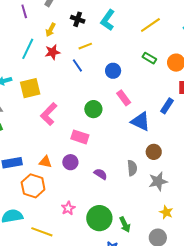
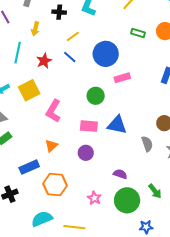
red star: (53, 52) -> (44, 61), moved
blue circle: (113, 71) -> (106, 54), size x1.6
pink rectangle: (124, 98) -> (122, 78), turned -56
blue triangle: (140, 122) -> (117, 125), moved
orange triangle: (45, 162) -> (51, 146), moved, turned -40
purple semicircle: (100, 174) -> (120, 174), moved
green arrow: (125, 225) -> (155, 191), moved

